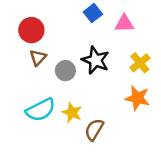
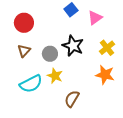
pink triangle: (124, 24) -> (95, 18), turned -35
brown triangle: (38, 58) -> (24, 51), moved
yellow star: (72, 112) -> (55, 76), moved

